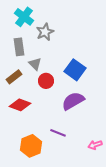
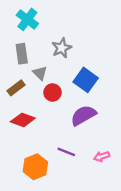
gray star: (45, 32) -> (62, 48), moved
pink arrow: (95, 145) -> (102, 156), moved

